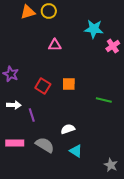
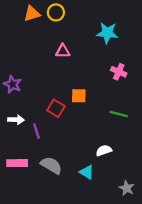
pink cross: (113, 46) -> (119, 72), moved, turned -32
red square: (43, 86) -> (56, 108), moved
white semicircle: (68, 129) -> (104, 150), moved

